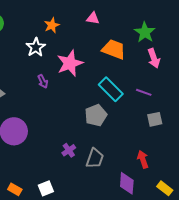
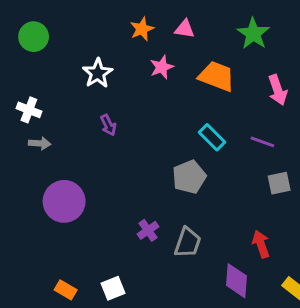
orange star: (52, 25) -> (142, 29), moved
green star: (145, 32) -> (253, 34), moved
pink star: (70, 63) -> (162, 67), moved, size x0.6
cyan rectangle: (111, 89) -> (212, 137), size x0.7

